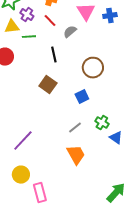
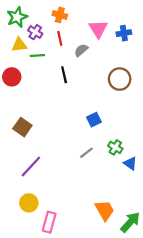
red line: (50, 21) -> (60, 38), turned 32
brown circle: (93, 68) -> (120, 79), moved
brown square: (48, 85) -> (22, 127), moved
orange trapezoid: (76, 155) -> (105, 210), moved
pink rectangle: (40, 193) -> (49, 222), turned 30

